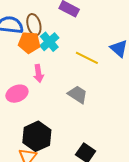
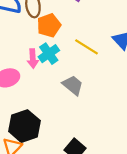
orange pentagon: (29, 42) -> (49, 25), moved, turned -30
cyan cross: (49, 42) -> (49, 54), moved

